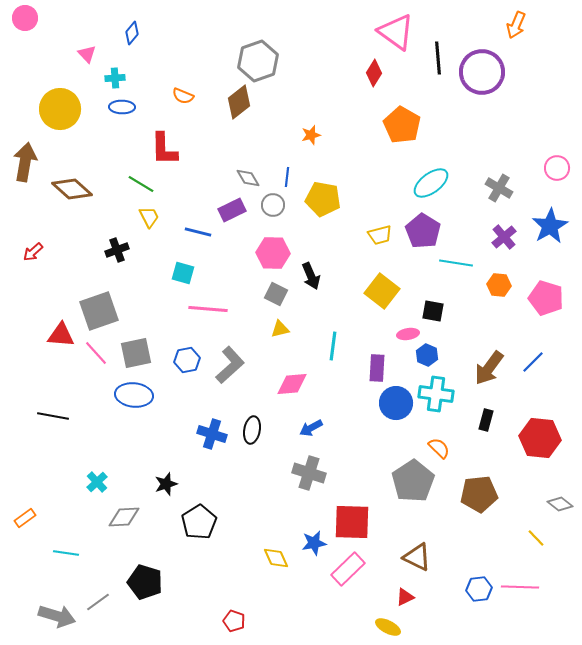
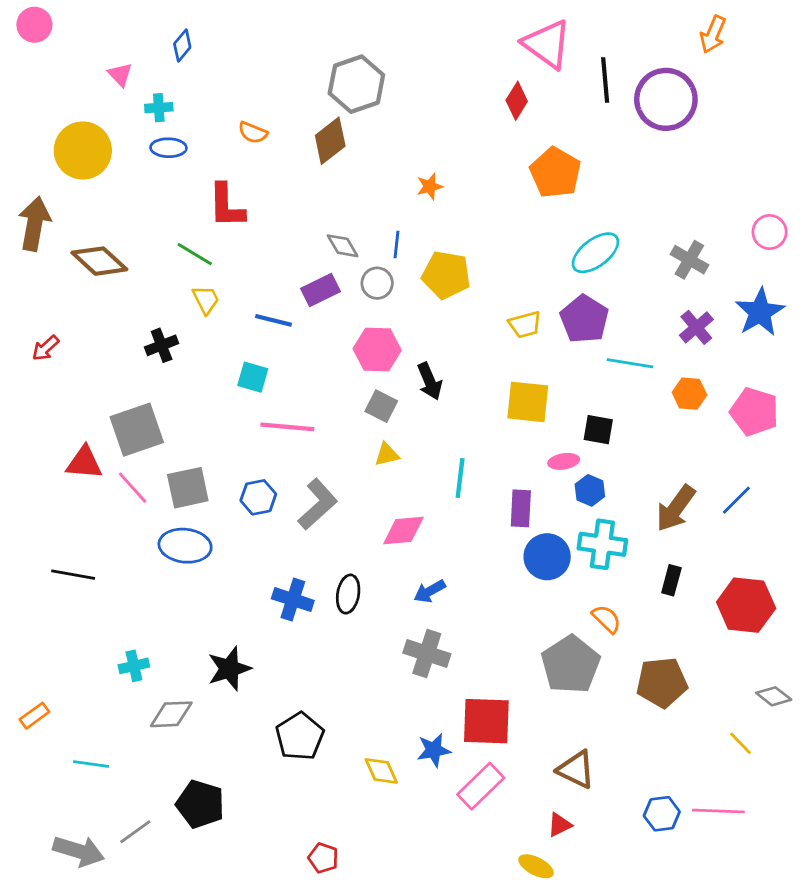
yellow square: (382, 291) -> (528, 402), turned -32
cyan cross: (97, 482) -> (134, 666), turned 30
black star: (166, 484) -> (229, 669), size x1.4
black pentagon: (199, 522) -> (300, 736), moved

